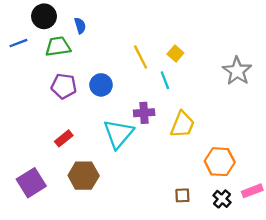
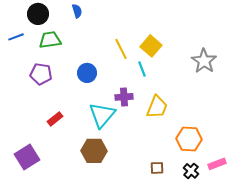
blue semicircle: (80, 26) -> (77, 11), moved
yellow square: (175, 54) -> (151, 46), size x1.5
purple pentagon: (64, 86) -> (41, 74), moved
brown hexagon: (84, 176) -> (94, 151), moved

